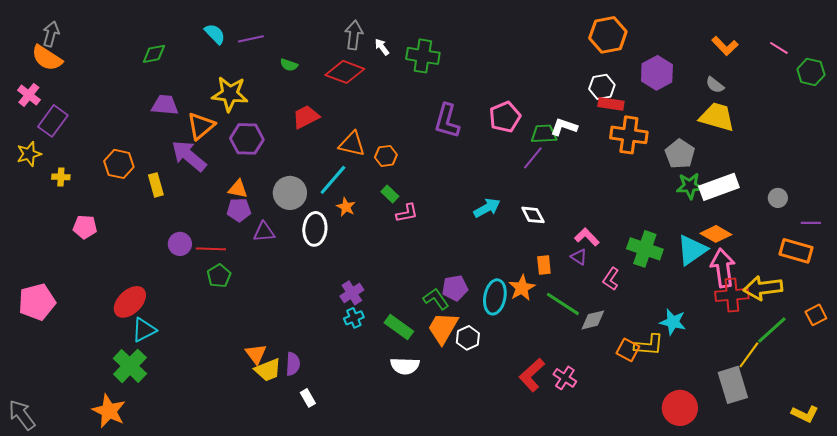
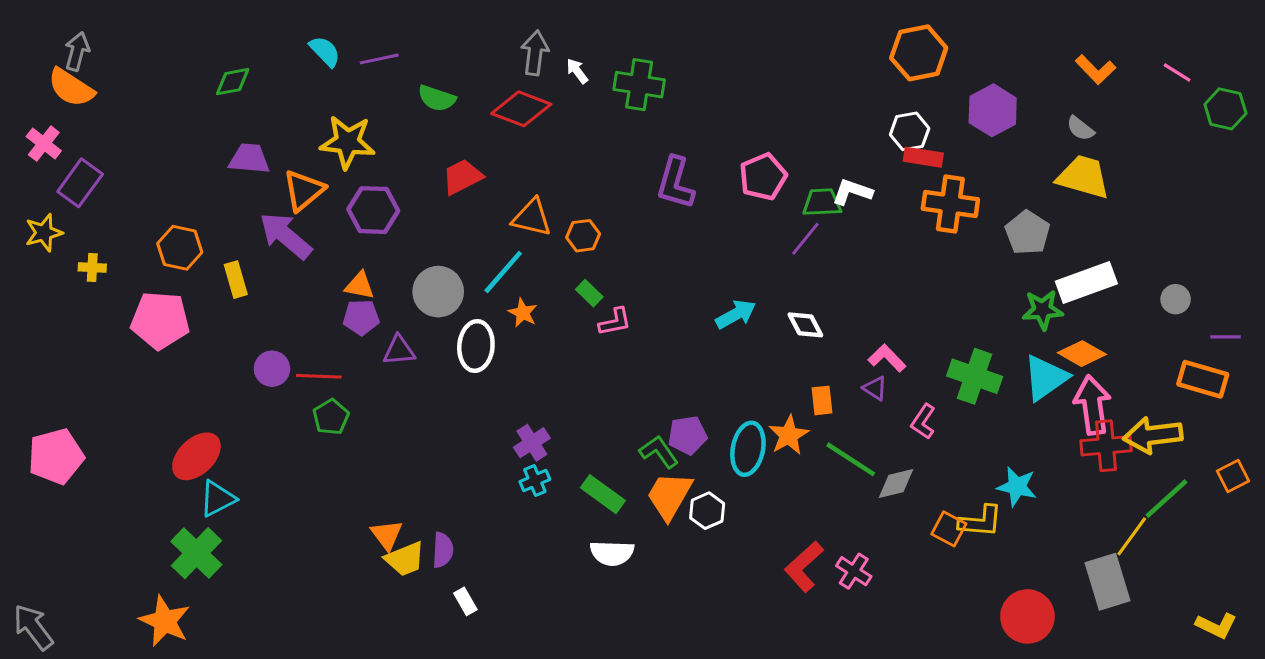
green semicircle: (289, 65) -> (437, 98), size x1.4
green star: (690, 186) -> (1043, 310), moved
pink pentagon: (85, 227) -> (160, 320), moved, size x1.6

